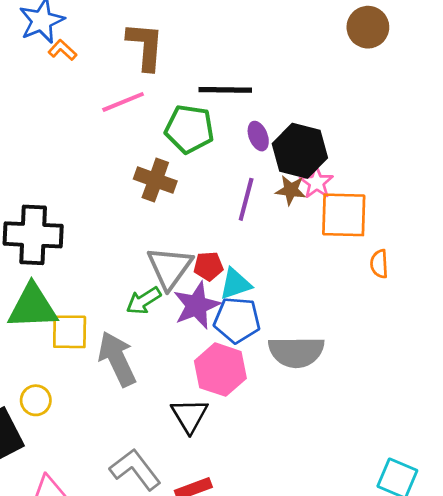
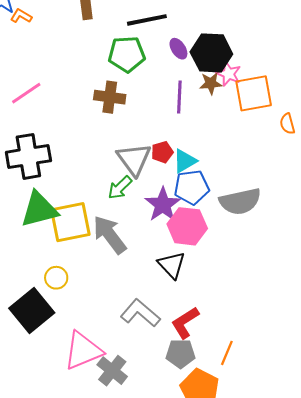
pink line: (123, 102) -> (26, 93), moved
purple star: (197, 305) -> (163, 205), moved
yellow square: (70, 332) -> (70, 222), size x1.4

